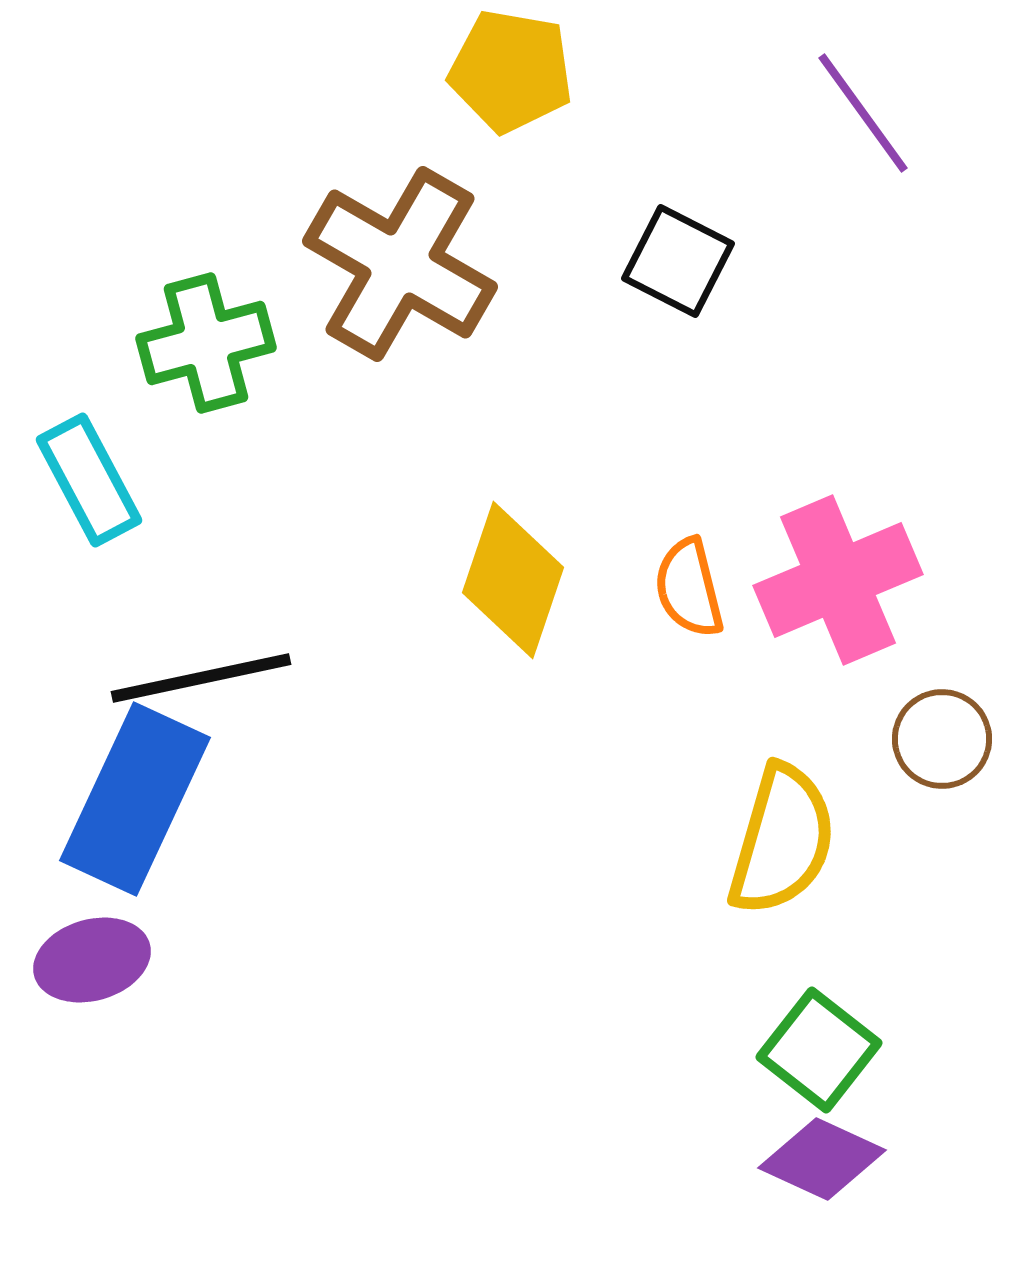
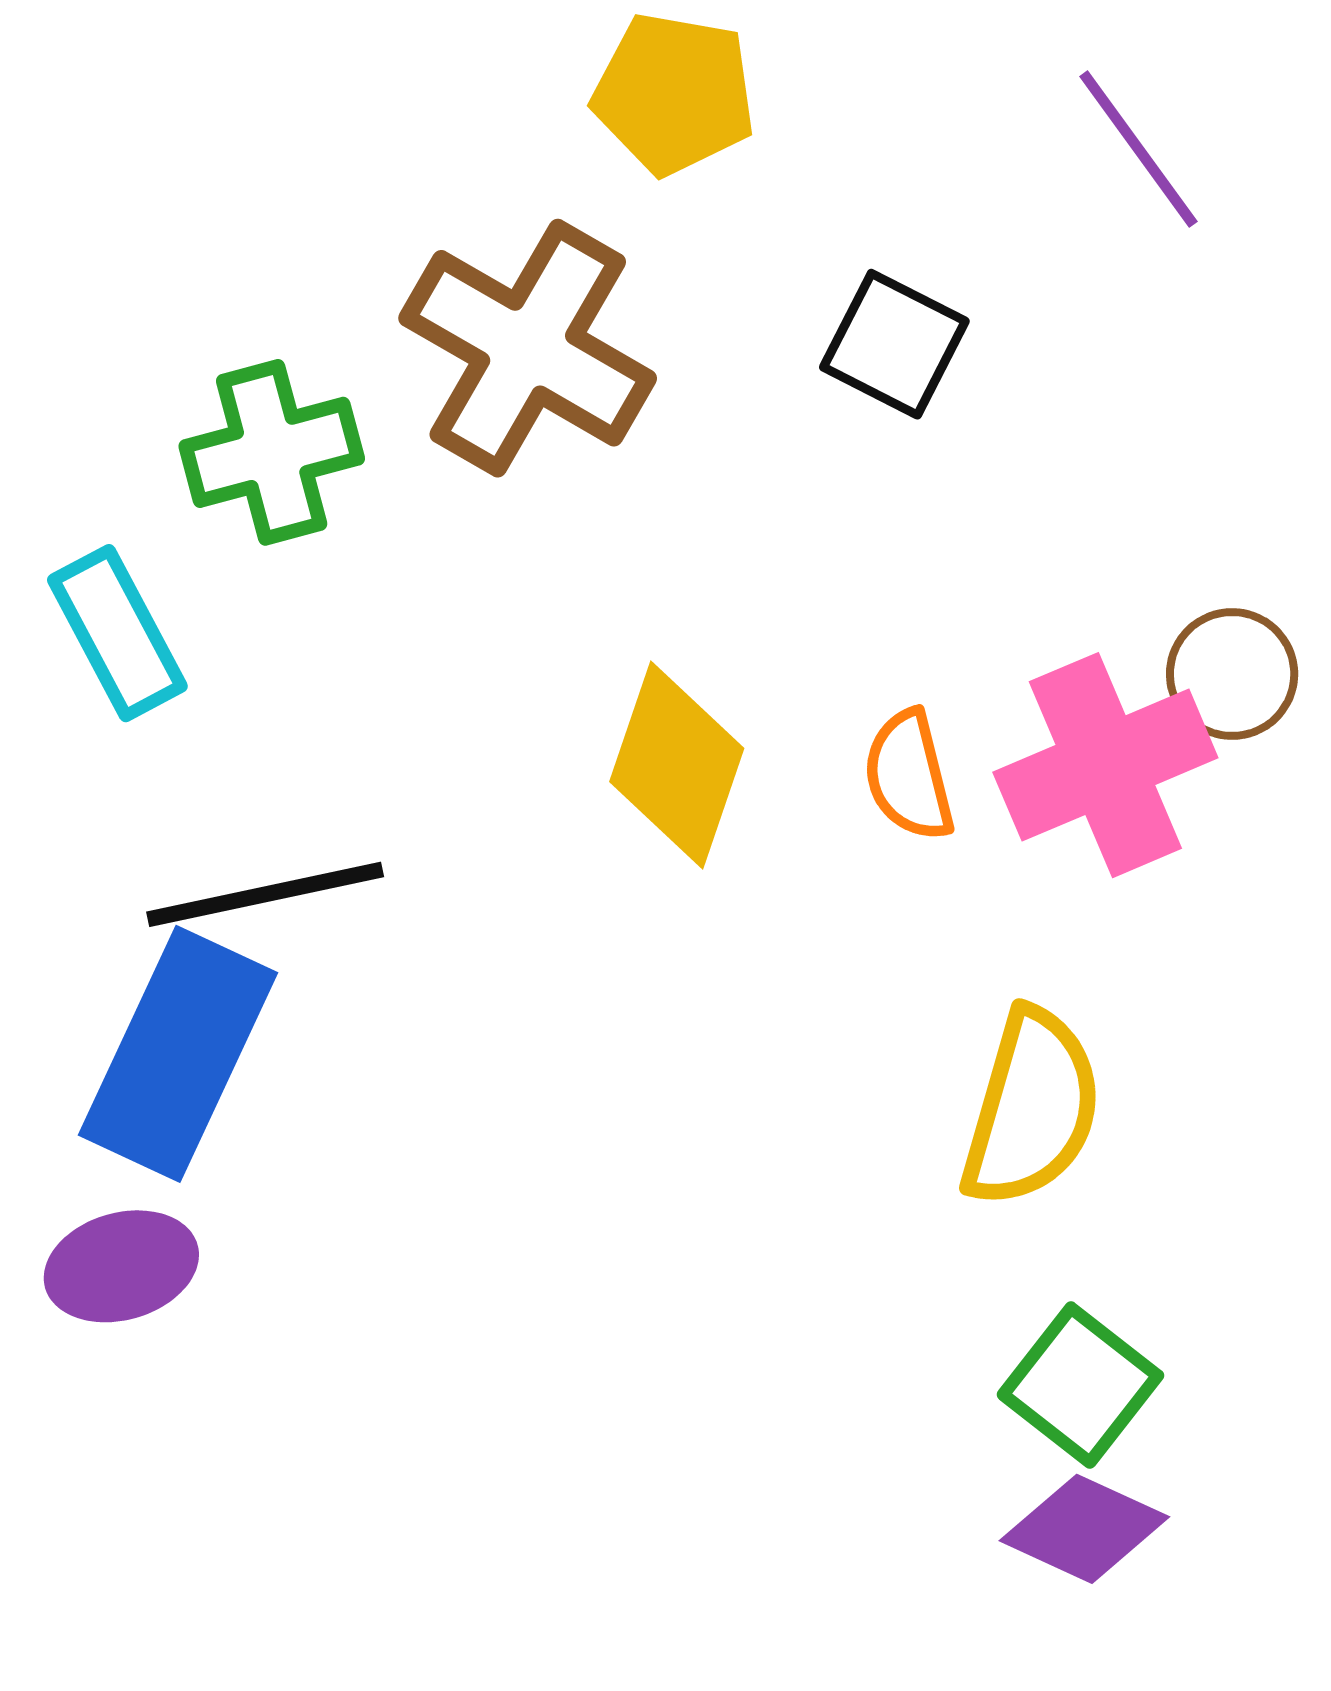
brown circle: (942, 739) -> (1232, 674), moved

